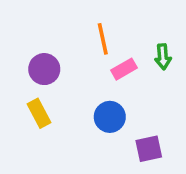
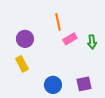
green arrow: (163, 57) -> (92, 42), moved
blue circle: (110, 117) -> (53, 85), moved

